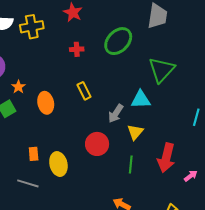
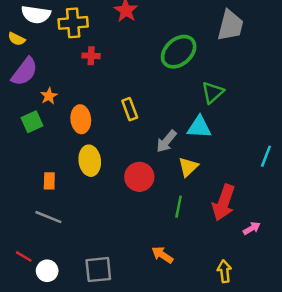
red cross: (77, 49) -> (91, 56), moved
green triangle: (162, 70) -> (213, 92), moved, size x0.7
orange rectangle: (34, 154) -> (49, 181), moved
yellow ellipse: (58, 164) -> (90, 161), moved

